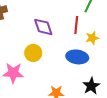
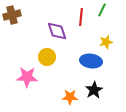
red line: (76, 25) -> (81, 17), moved
black star: (91, 86) -> (94, 90), moved

